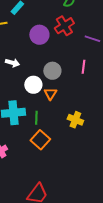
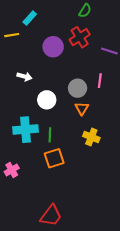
gray circle: (52, 71) -> (78, 88), moved
orange triangle: (50, 94) -> (82, 108), moved
orange square: (40, 140) -> (54, 158), turned 30

